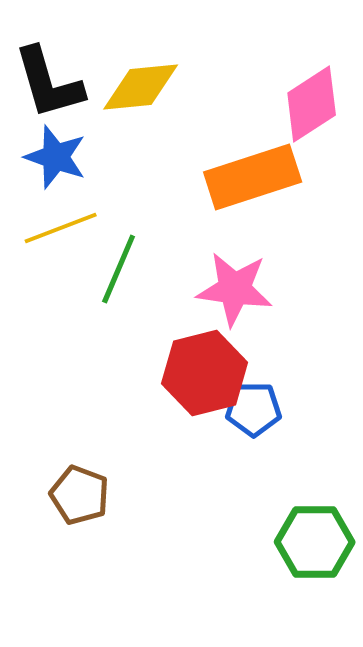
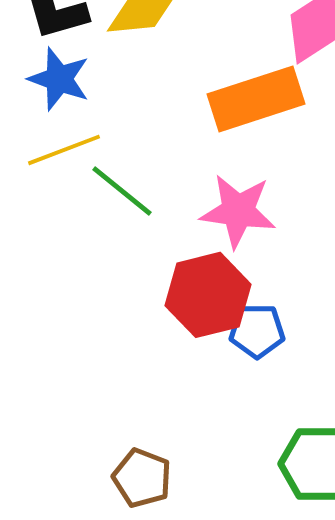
green line: (119, 269) -> (122, 191), turned -74
brown pentagon: (80, 495) -> (142, 478), moved

